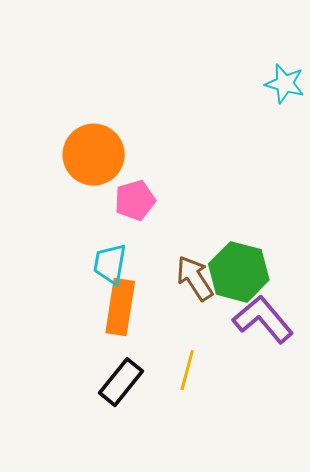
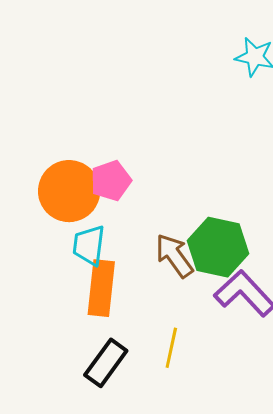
orange circle: (94, 155) -> (69, 191), moved

